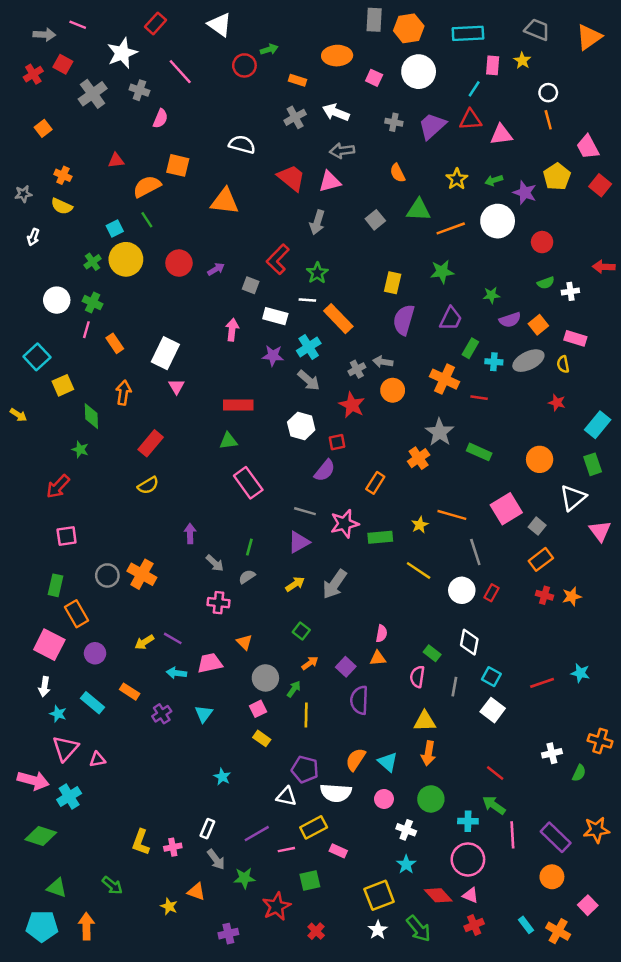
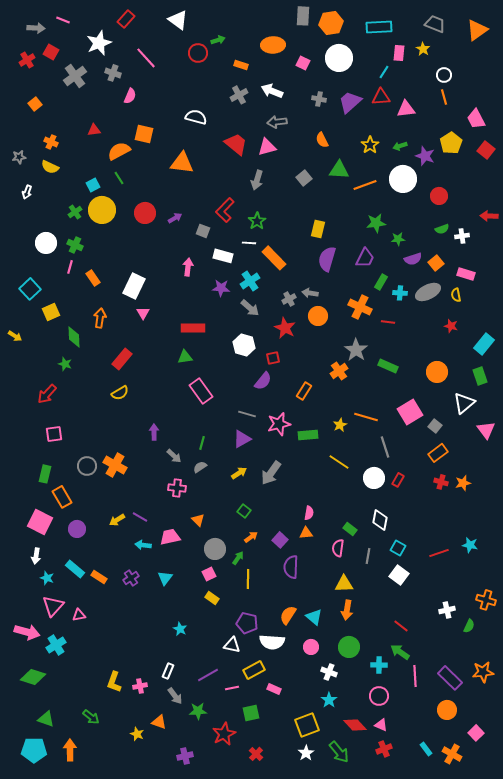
green star: (442, 272) -> (376, 223), moved
orange rectangle: (130, 692) -> (99, 577), moved
pink circle: (468, 859) -> (379, 696), size x0.7

